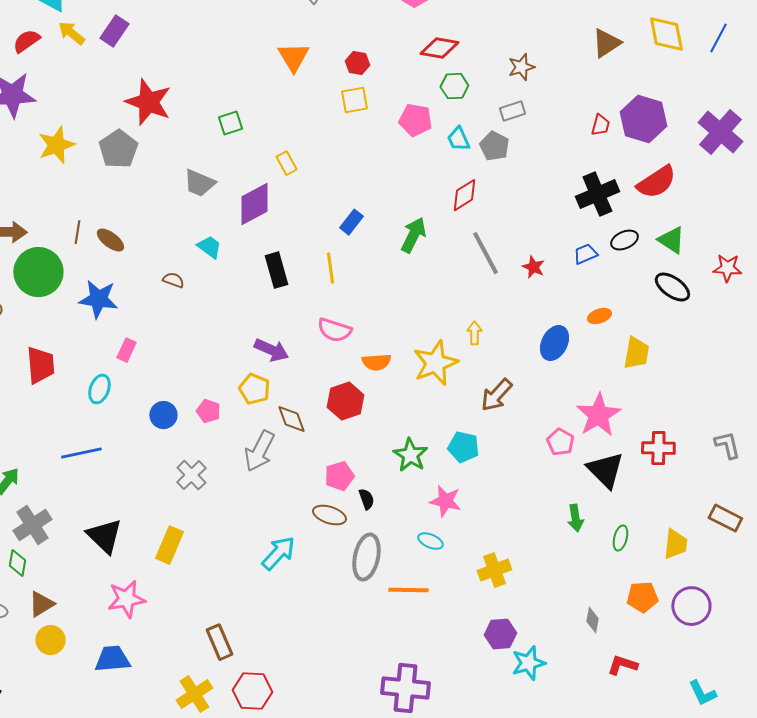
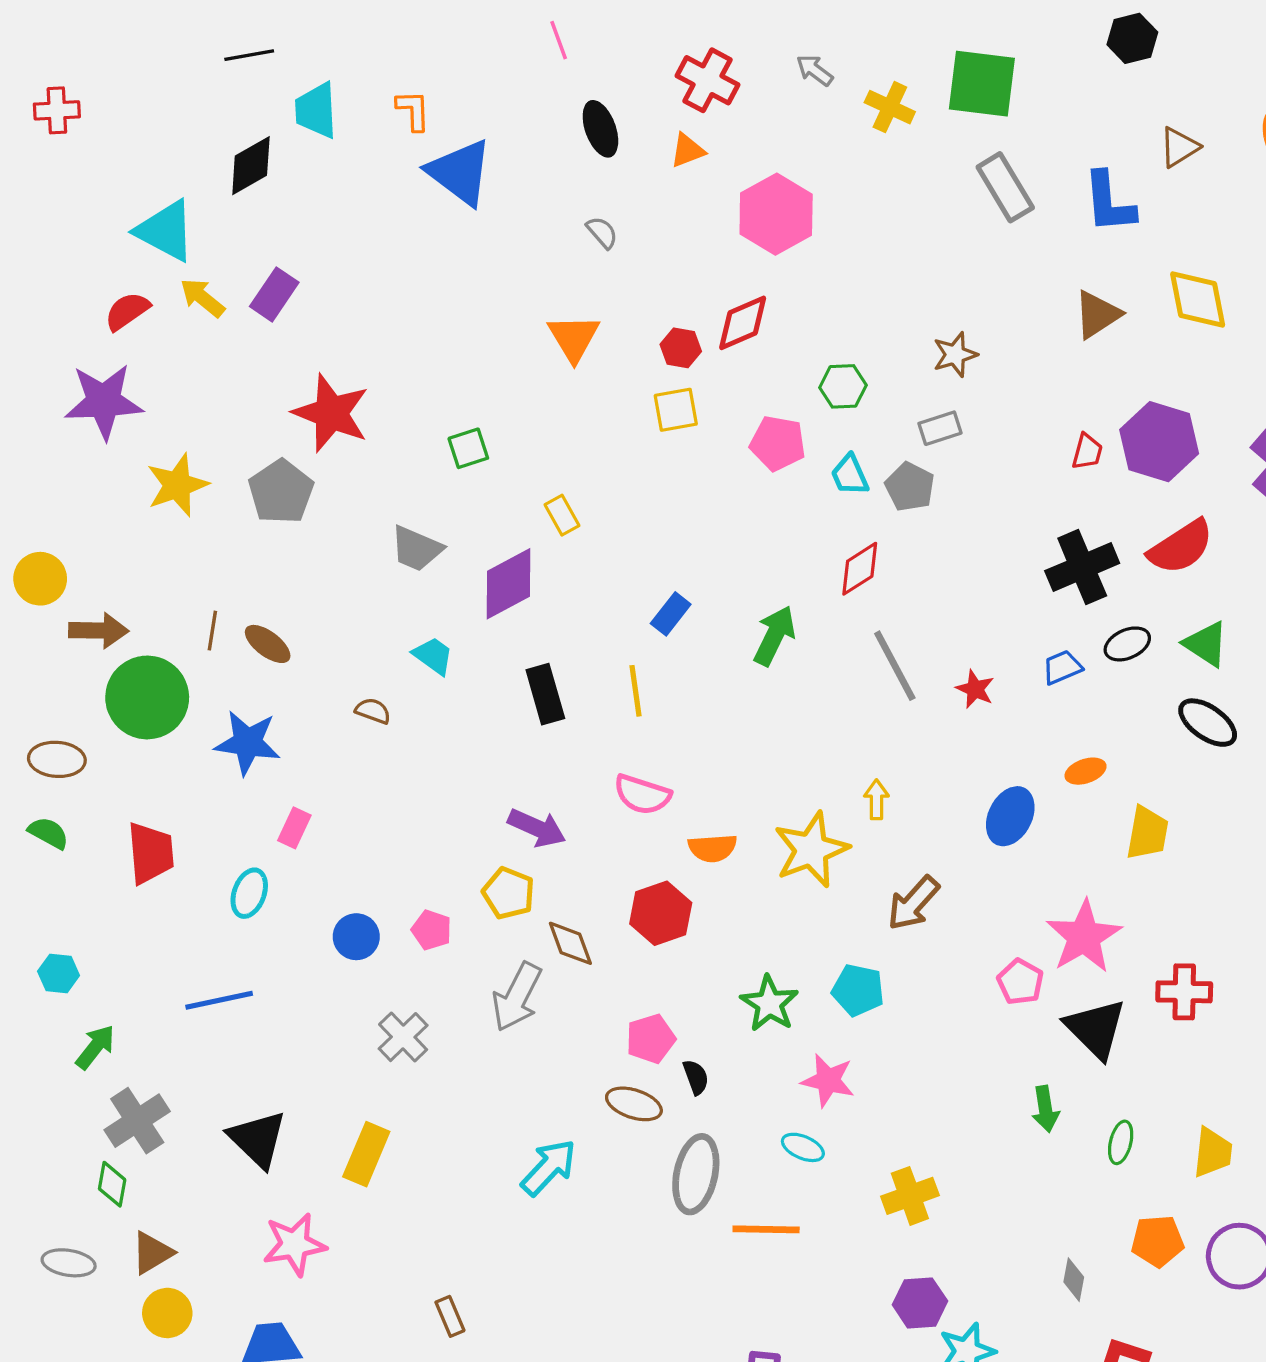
red diamond: (439, 48) -> (743, 323), moved, turned -33
brown rectangle: (219, 642) -> (450, 1316), size x0.7

